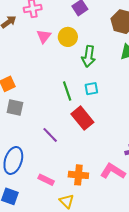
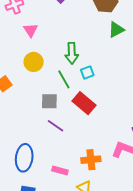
yellow circle: (68, 37) -> (34, 62), moved
green arrow: (89, 56) -> (72, 53), moved
gray square: (15, 107) -> (49, 101), moved

